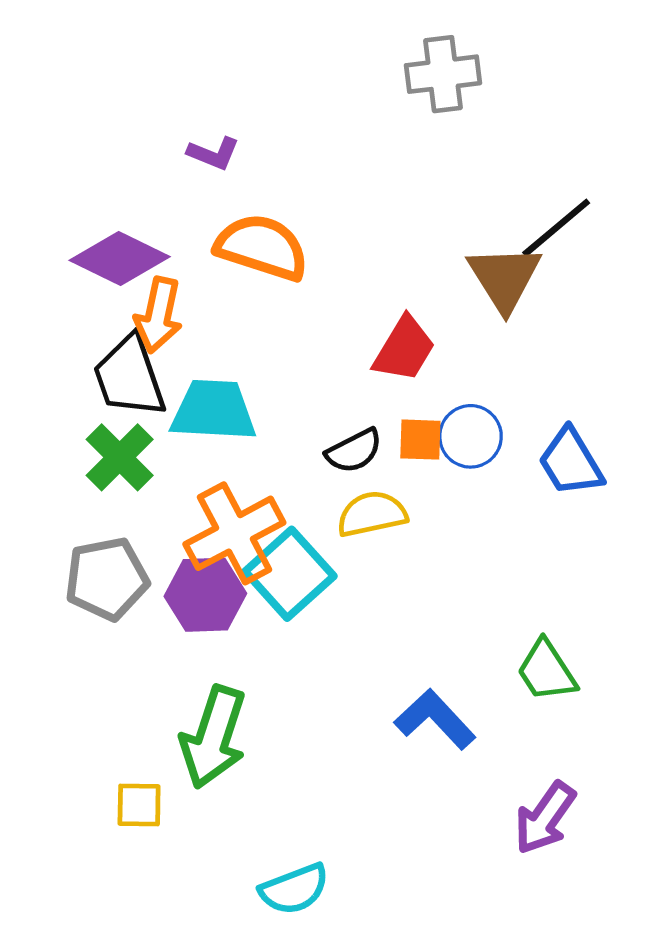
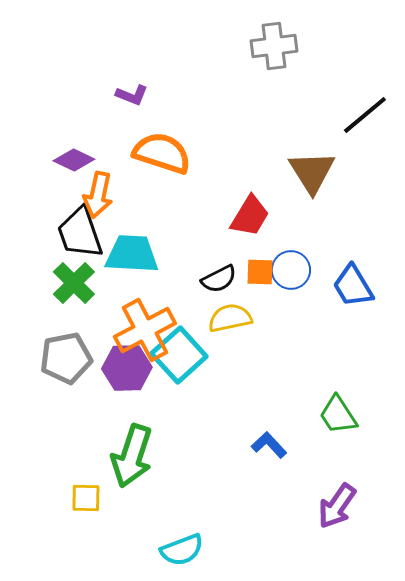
black line: (556, 228) -> (365, 115), moved
purple diamond: (120, 258) -> (74, 160), size x0.7
blue L-shape: (435, 719) -> (269, 445), size x0.7

